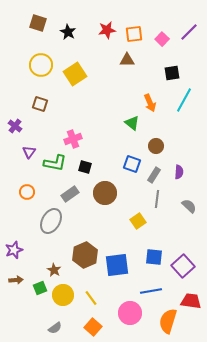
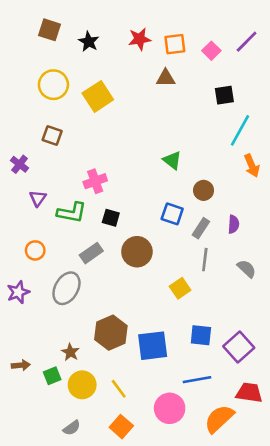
orange arrow: (150, 103) -> (252, 166), moved
purple star: (14, 250) -> (18, 292), moved
orange semicircle: (168, 321) -> (219, 419), turned 30

